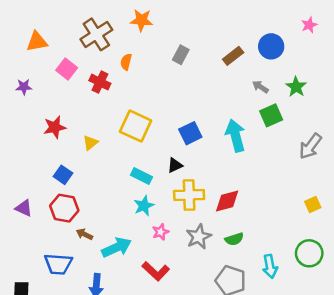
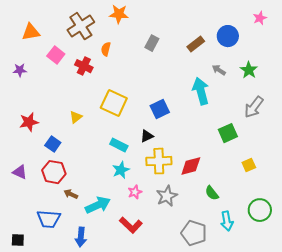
green square: (271, 115) -> (228, 133), moved
red star: (55, 127) -> (29, 122), moved
cyan arrow: (235, 136) -> (201, 91), moved
gray arrow: (310, 146) -> (254, 107), moved
yellow square: (313, 205) -> (249, 165), moved
green semicircle: (234, 239) -> (212, 193), moved, turned 70

